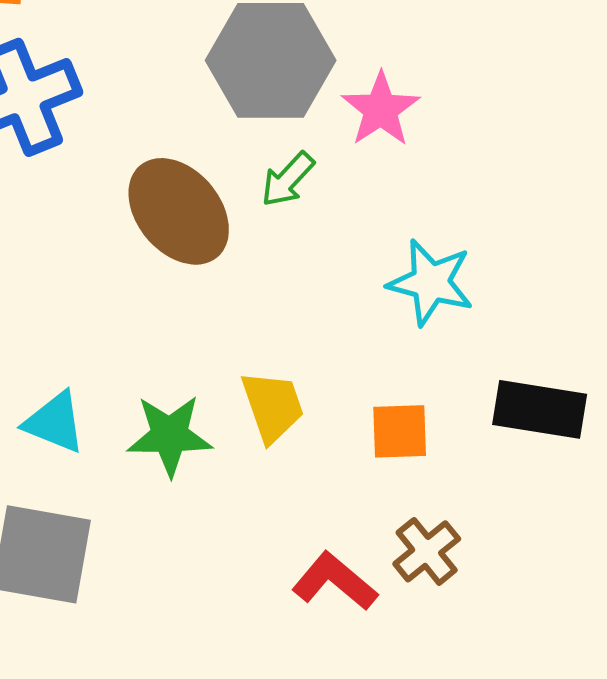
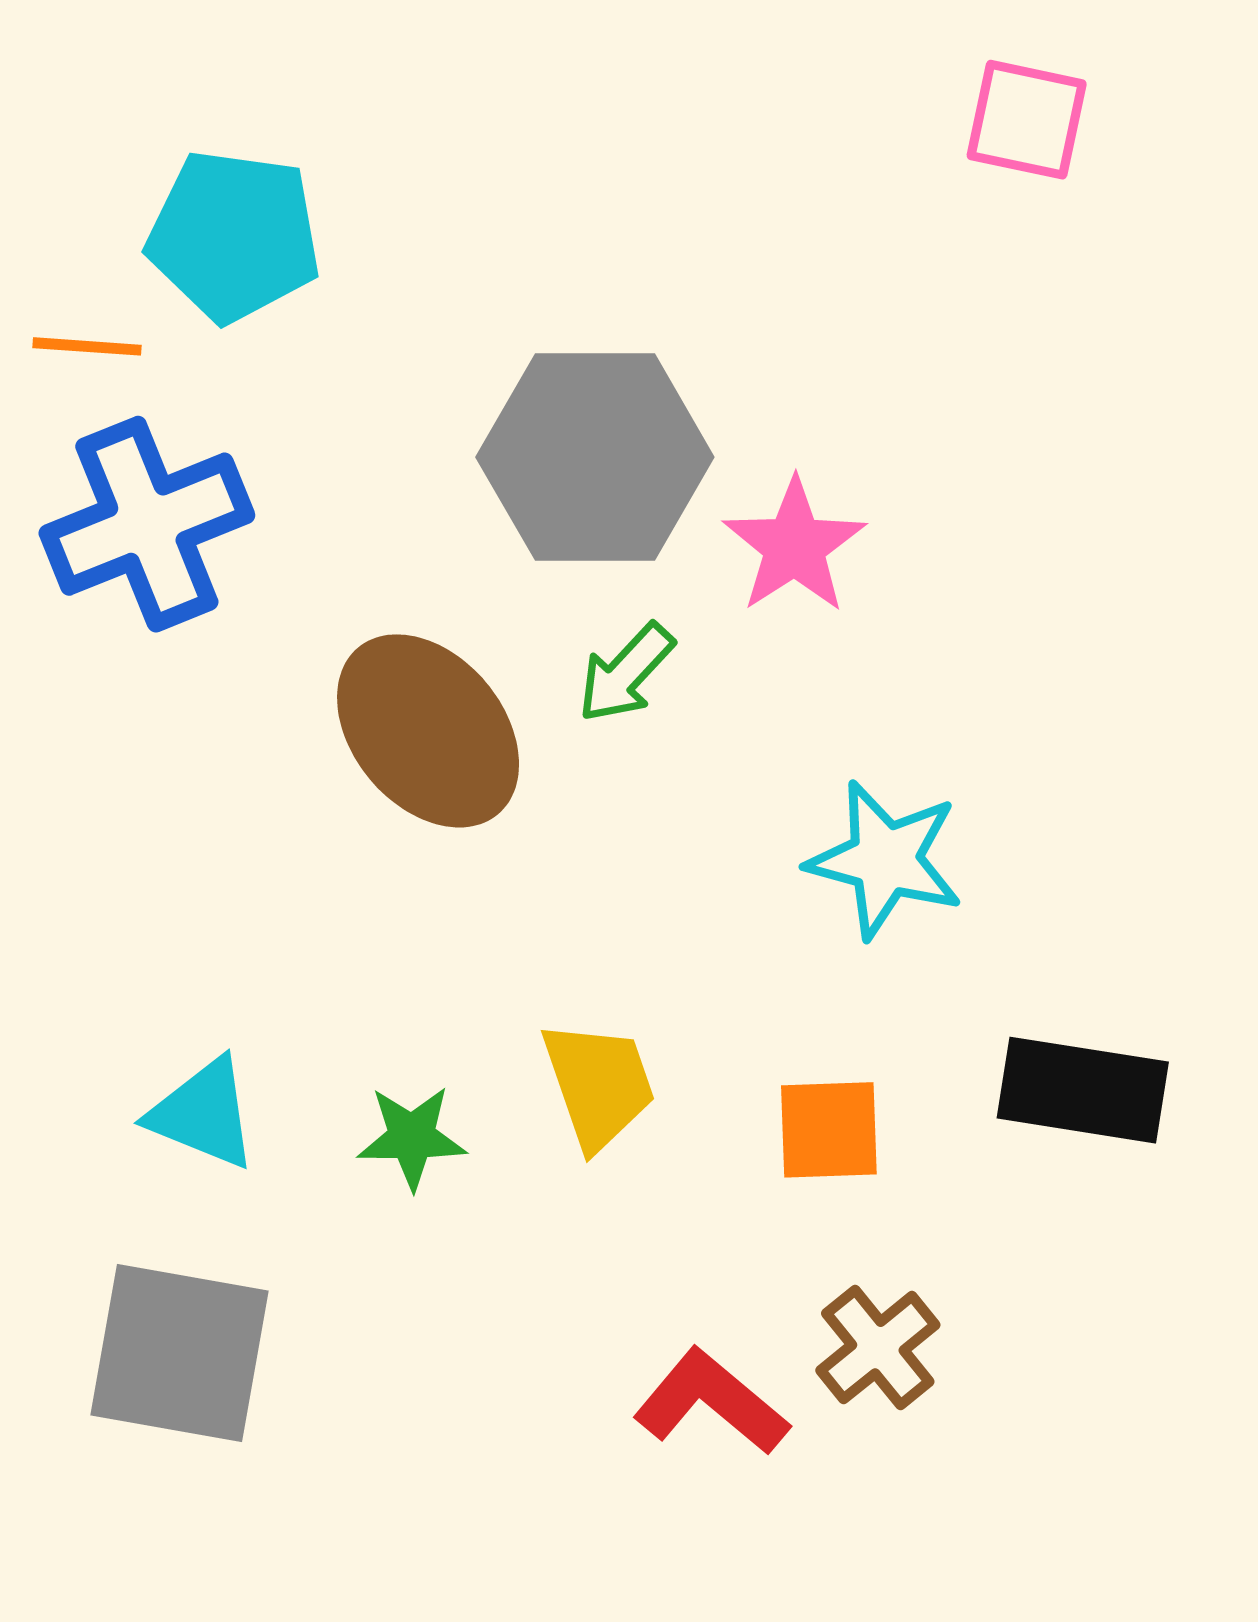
green star: (170, 435) -> (412, 1137), size x0.7

